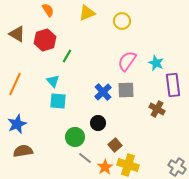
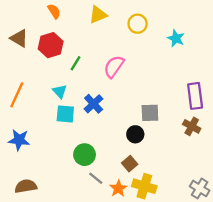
pink semicircle: (127, 61) -> (114, 67), moved
cyan star: (156, 63) -> (176, 38), moved
gray square: (126, 90) -> (150, 113), moved
blue cross: (103, 92) -> (94, 104), moved
brown cross: (157, 109) -> (192, 126), moved
black circle: (98, 123) -> (135, 134), moved
blue star: (17, 124) -> (19, 140), turned 30
brown semicircle: (23, 151) -> (26, 186), moved

